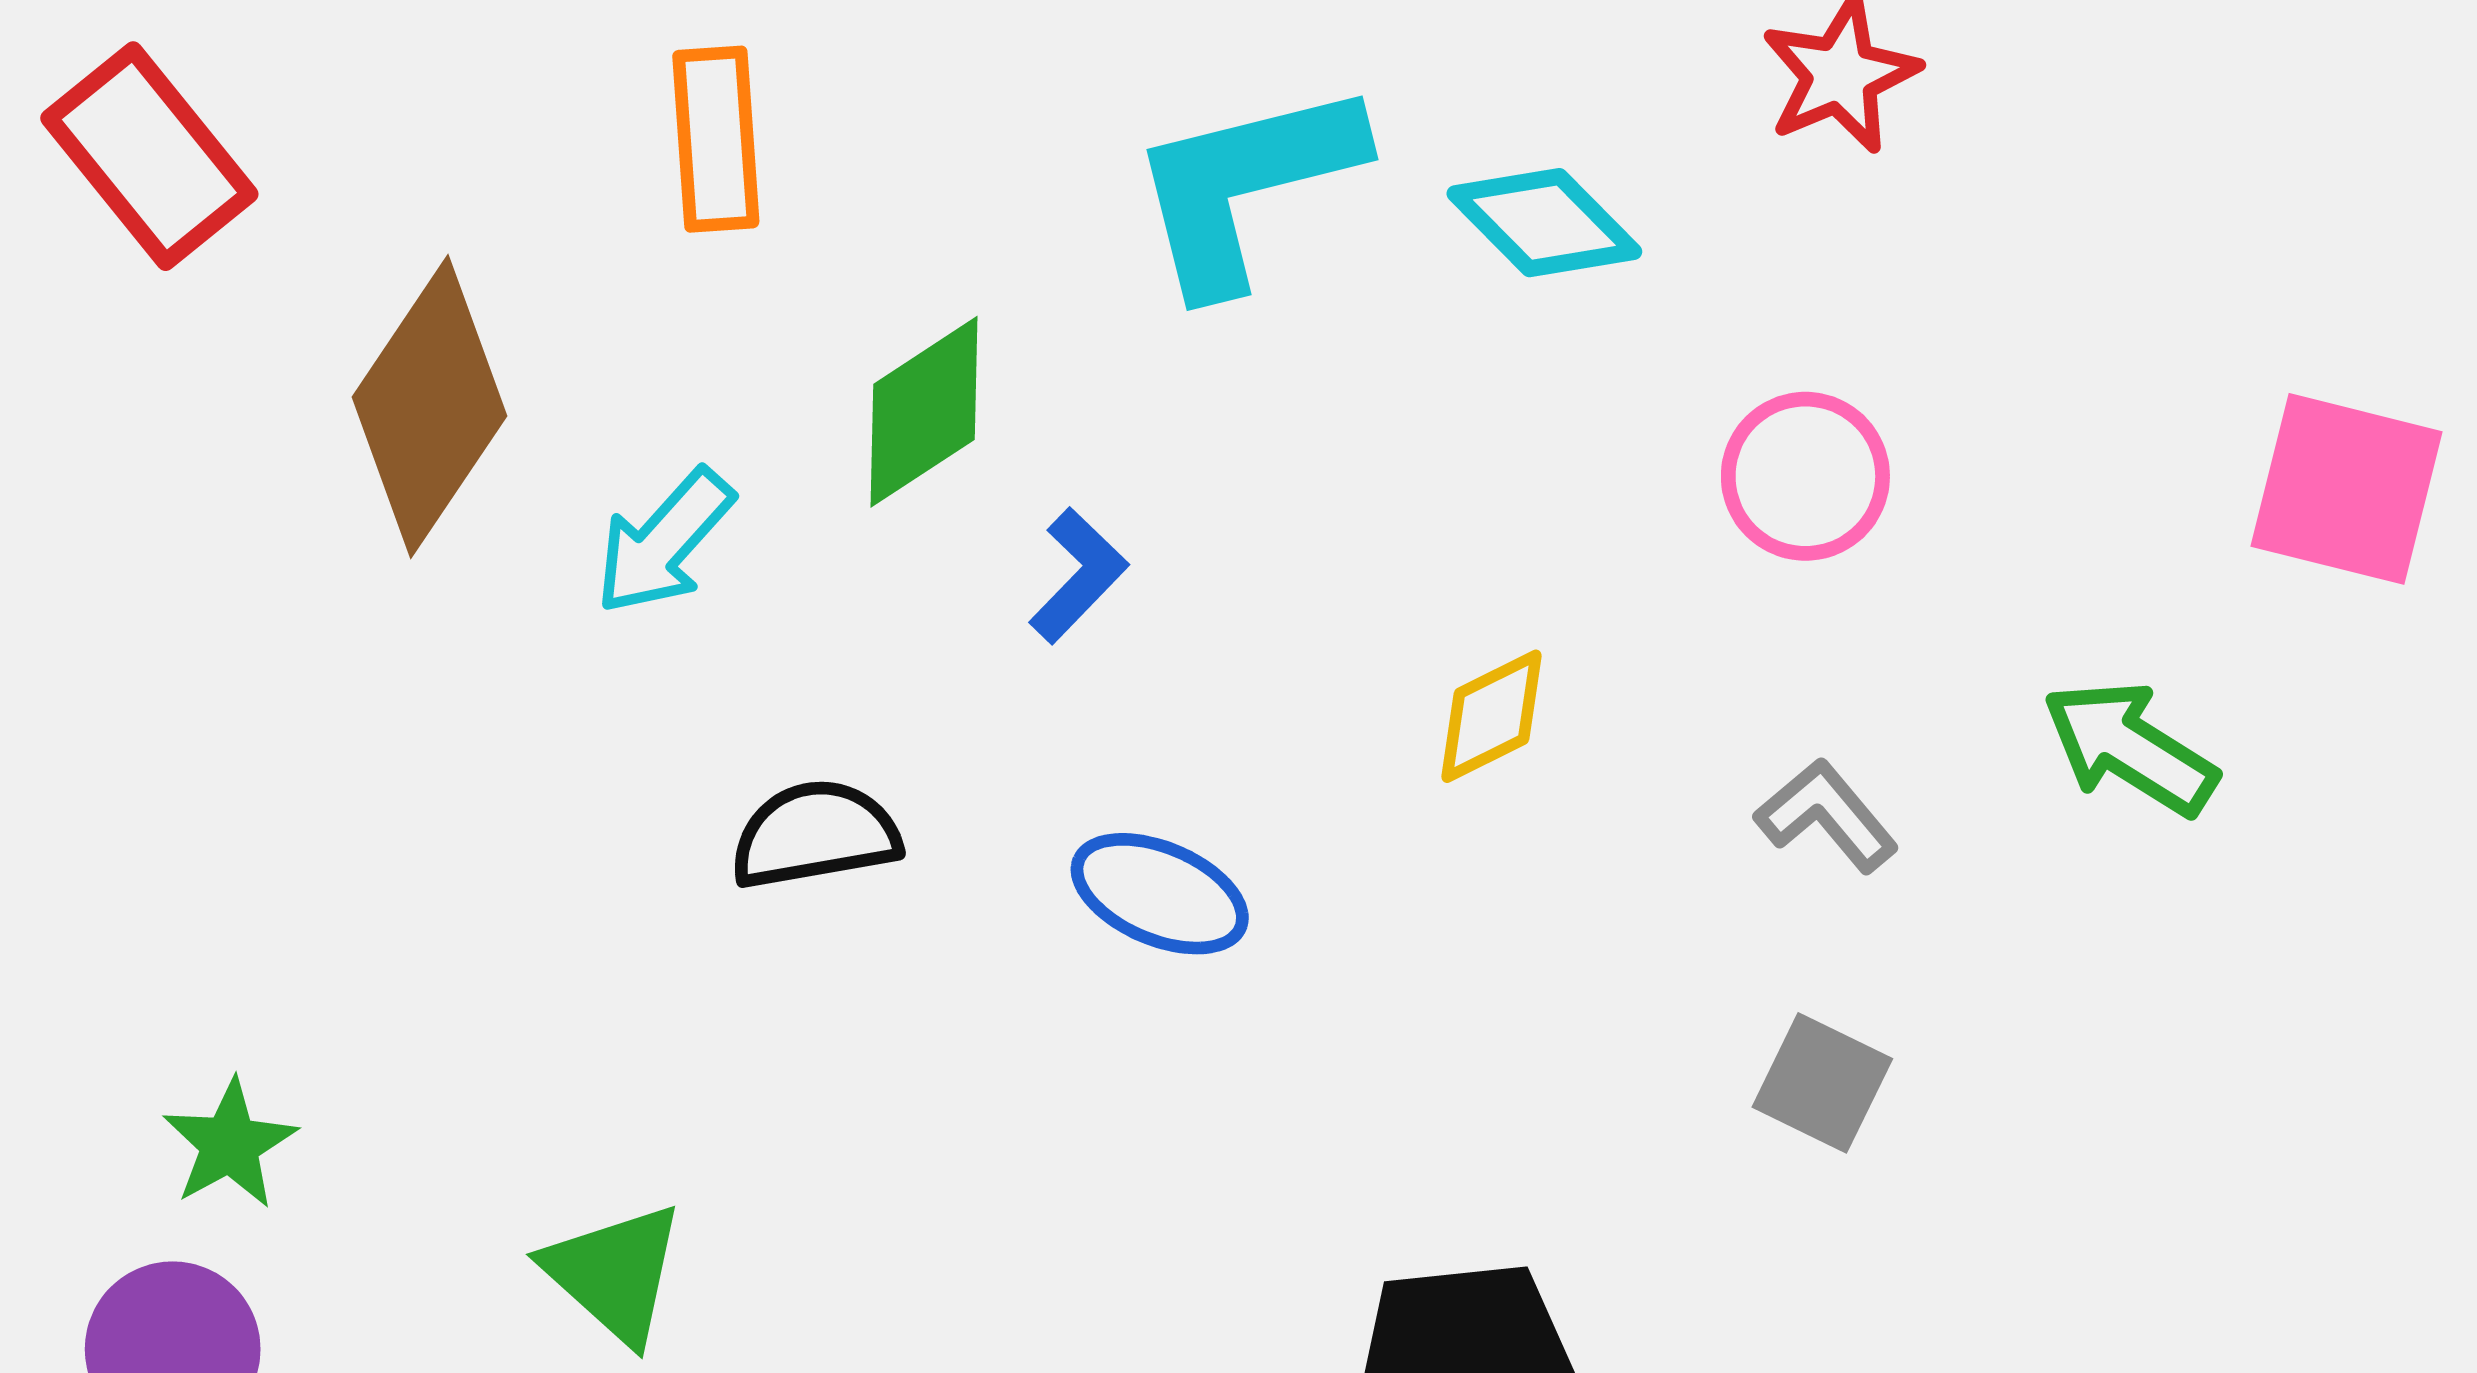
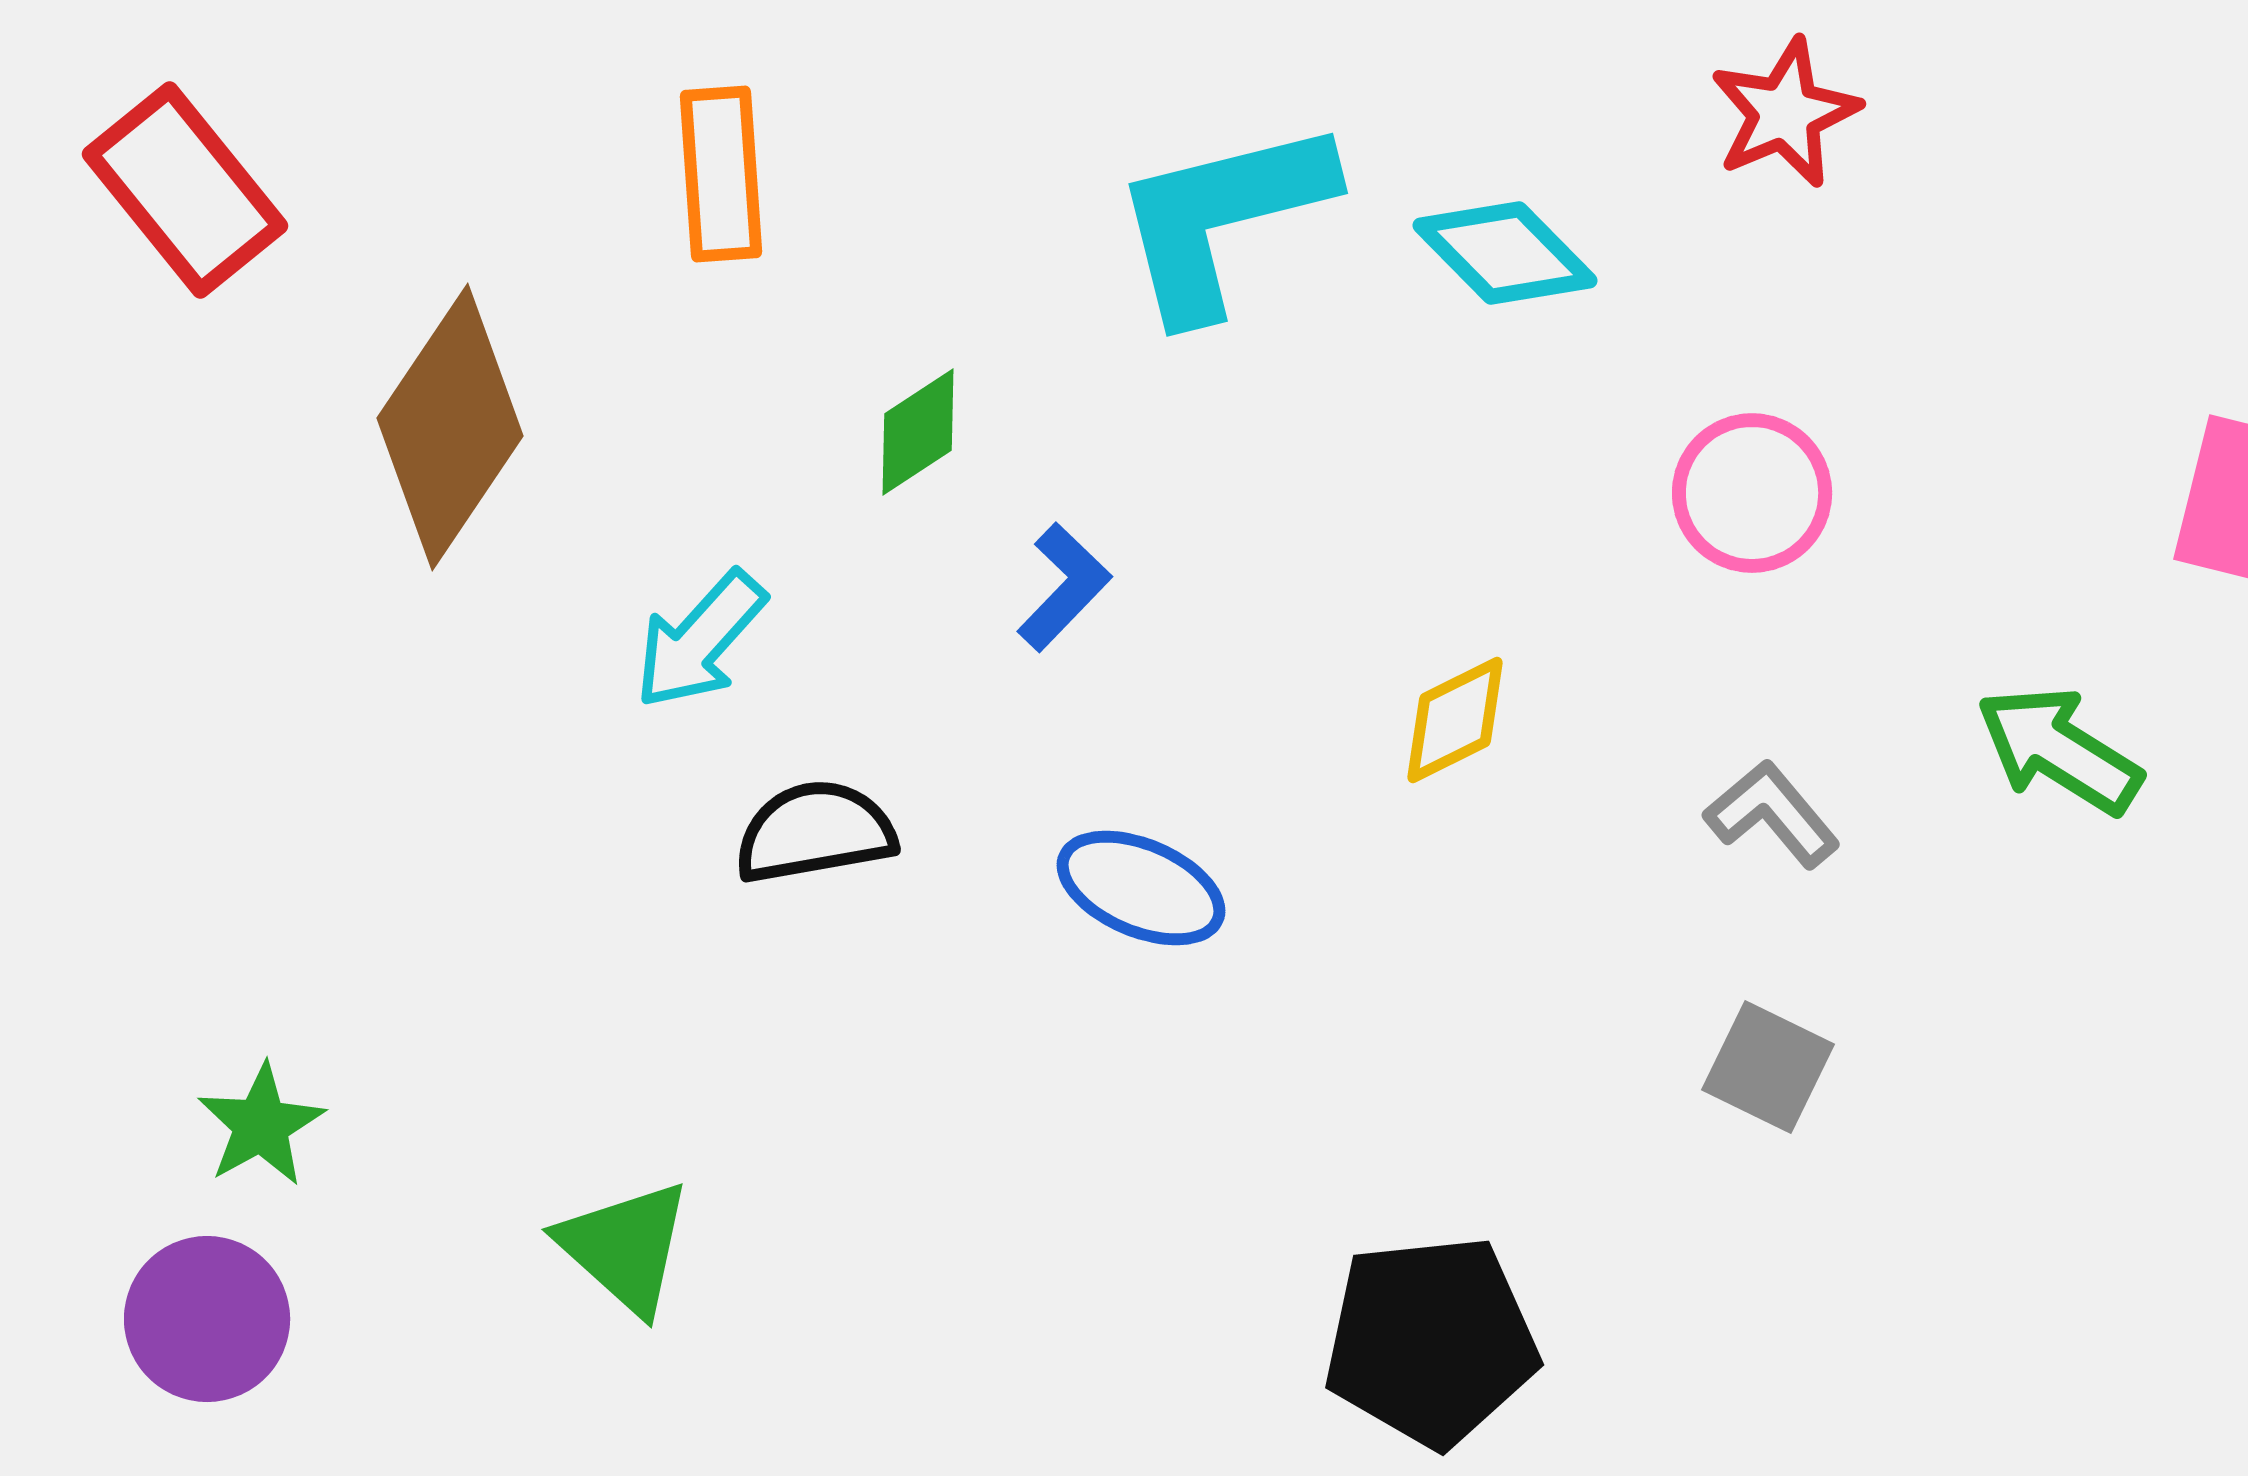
green diamond: (924, 412) -> (918, 432), size x0.7
cyan arrow: (664, 542) -> (700, 640), moved

